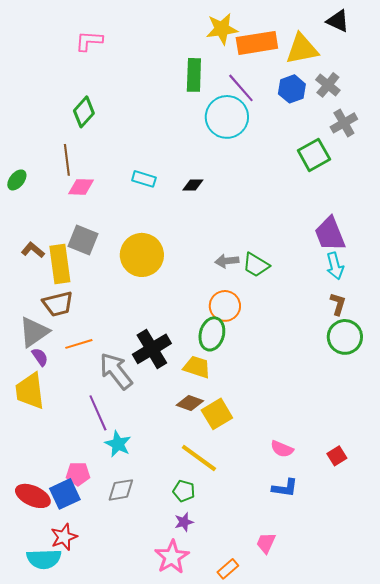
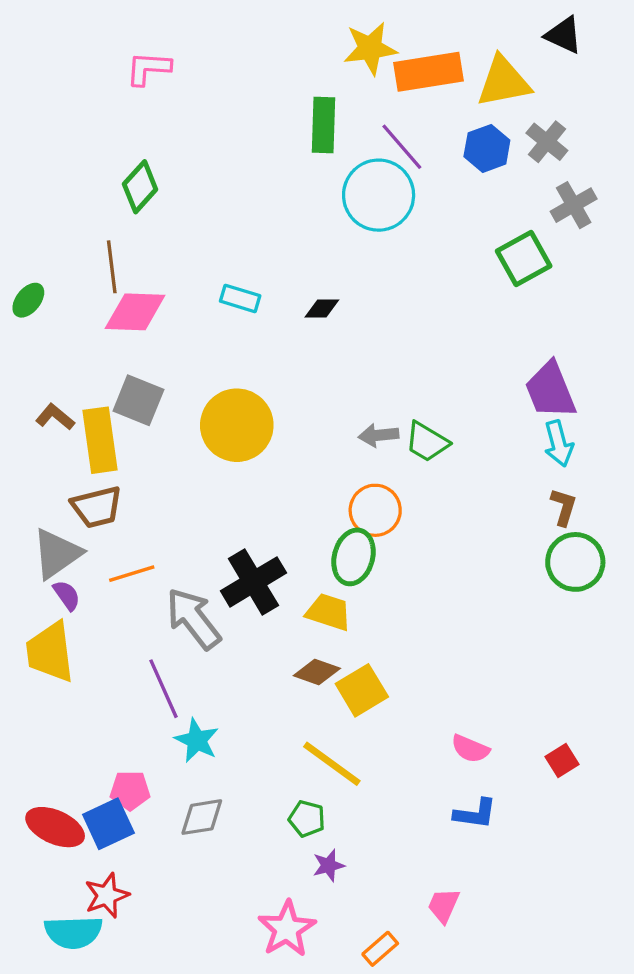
pink diamond: (81, 187) -> (135, 312), size x1.4
purple star: (184, 522) -> (329, 865), moved

